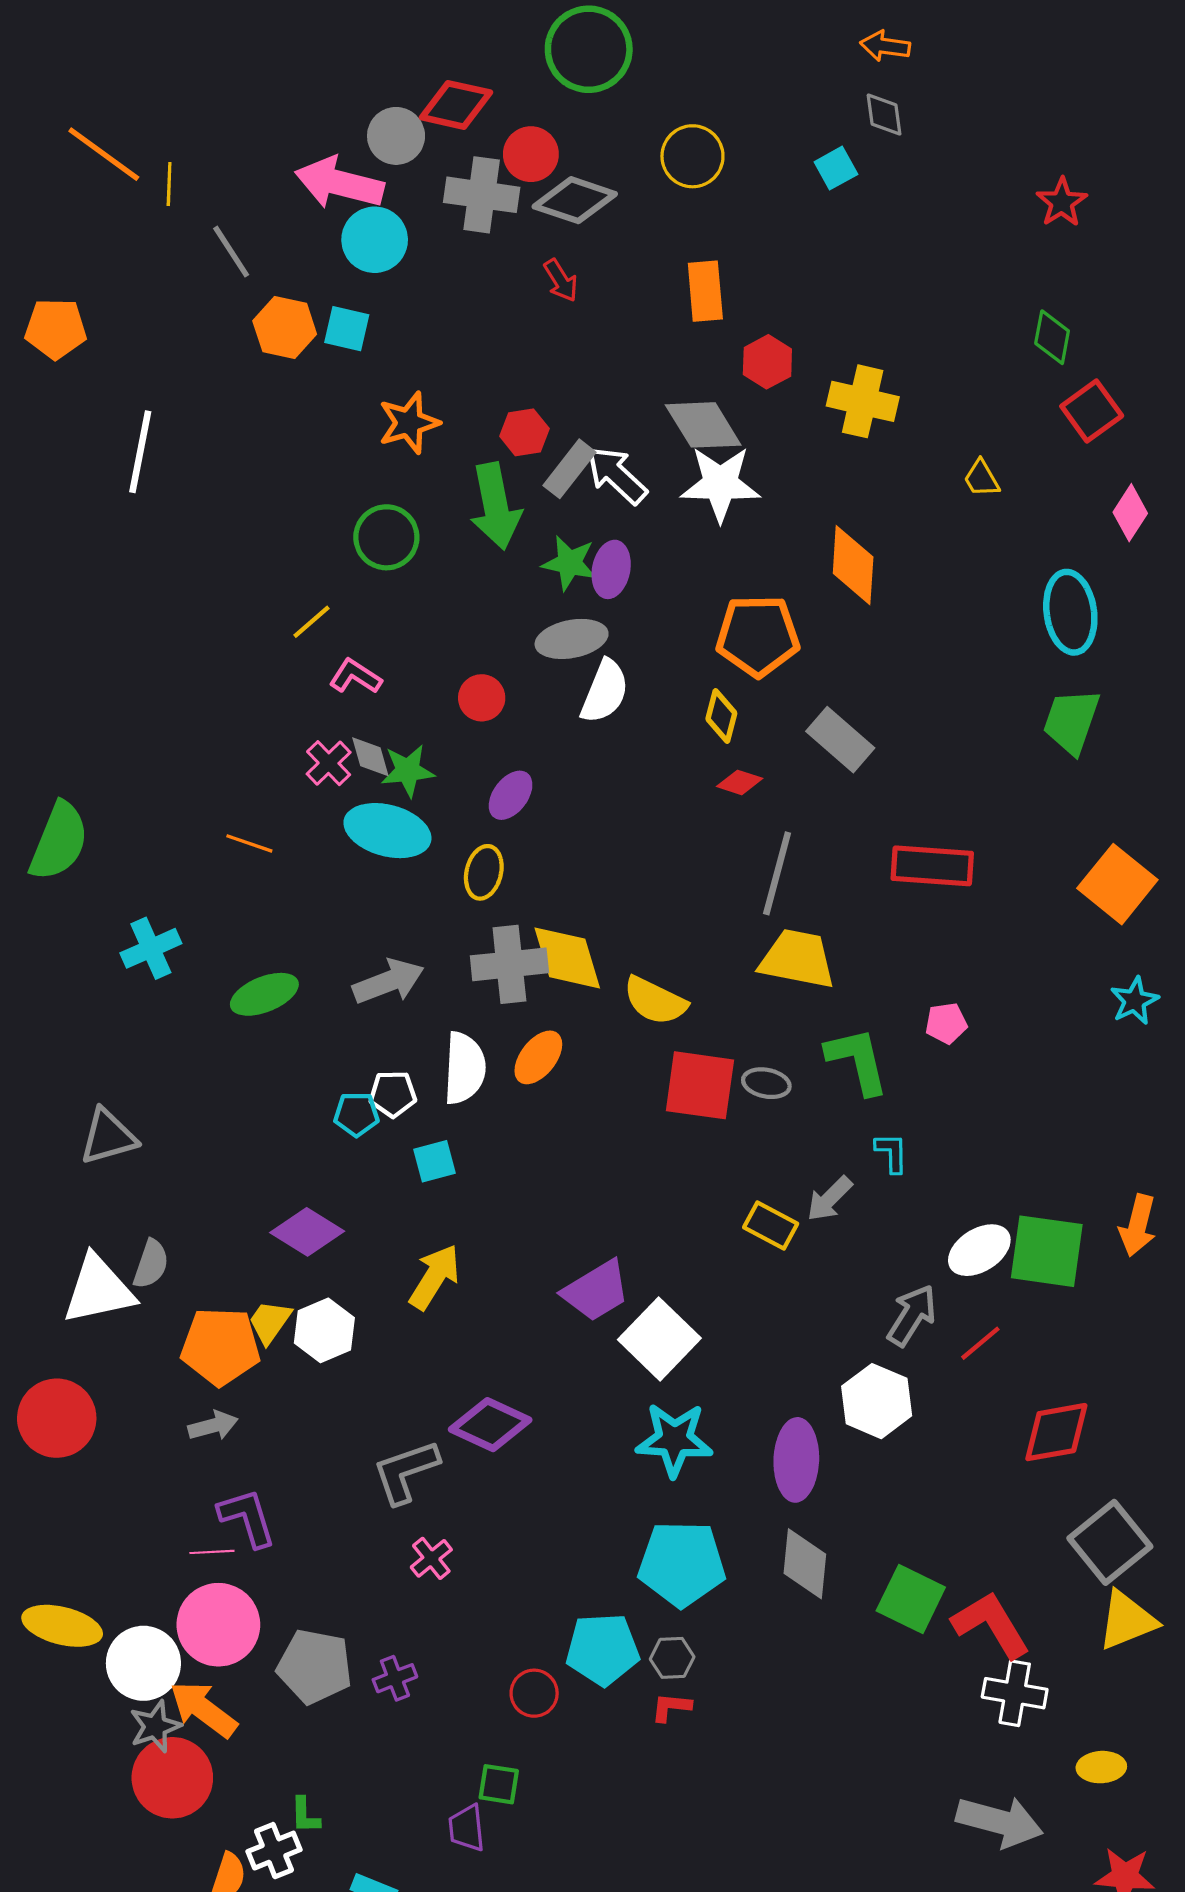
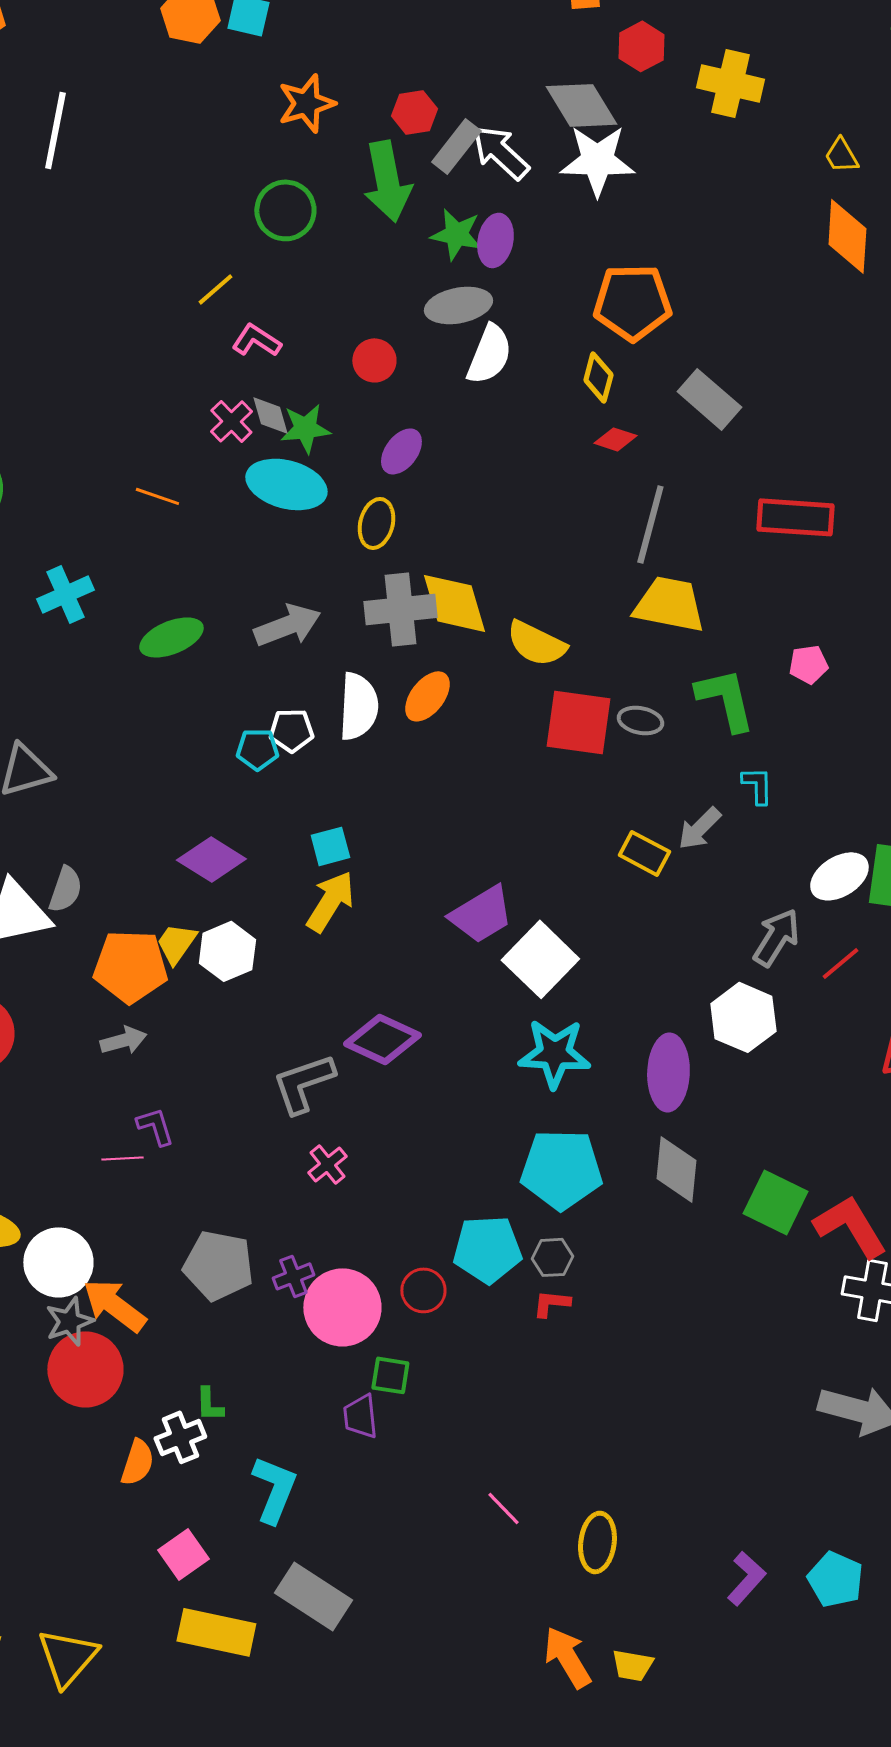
orange diamond: (853, 565) -> (847, 236), moved
cyan square: (435, 1161) -> (330, 846), moved
purple L-shape: (247, 1518) -> (155, 1126), size x0.7
pink circle: (218, 1625) -> (342, 1307), moved

